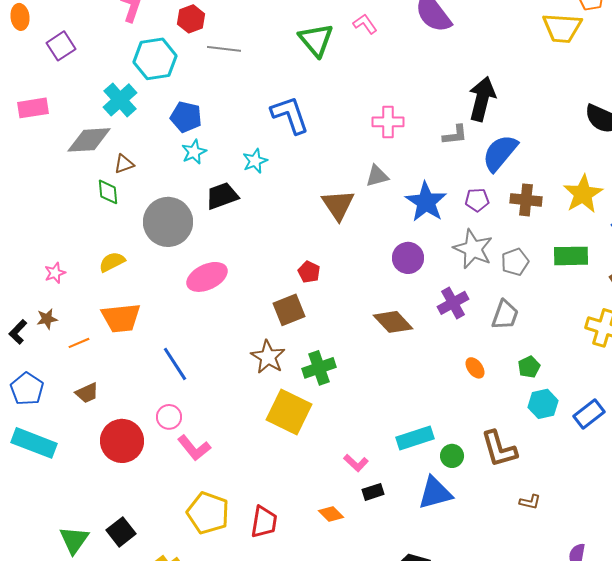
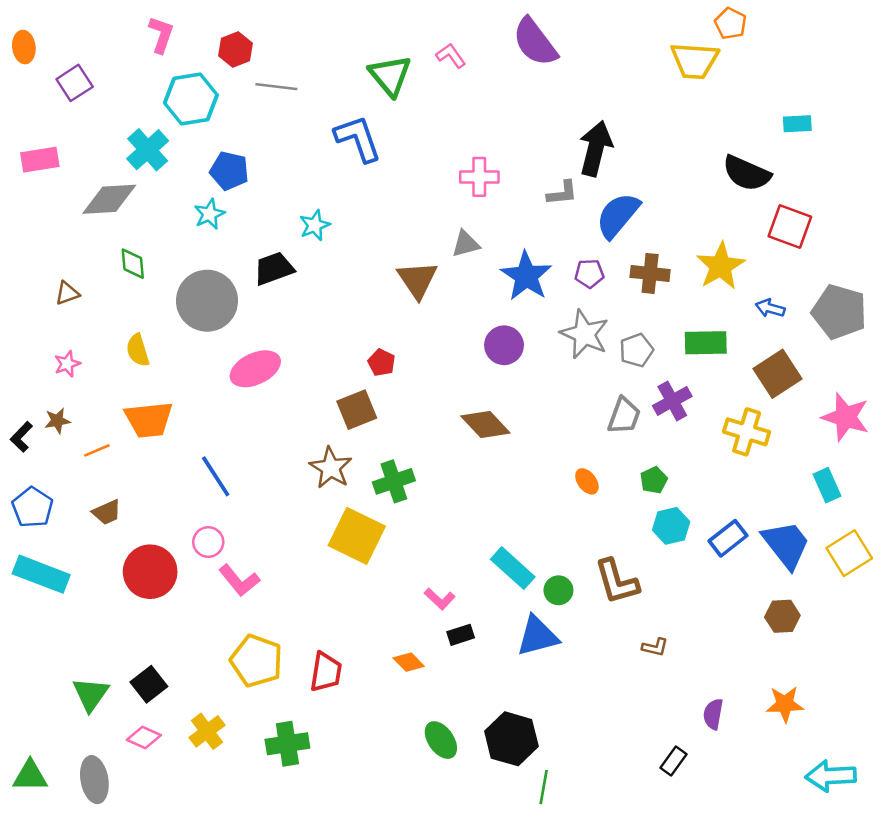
blue L-shape: (290, 115) -> (358, 139), moved
cyan star: (194, 152) -> (209, 214), moved
brown triangle: (124, 164) -> (67, 293), moved
yellow semicircle: (112, 262) -> (138, 350), turned -80
purple cross: (453, 303) -> (672, 401), moved
cyan rectangle: (415, 438) -> (513, 568), turned 60

